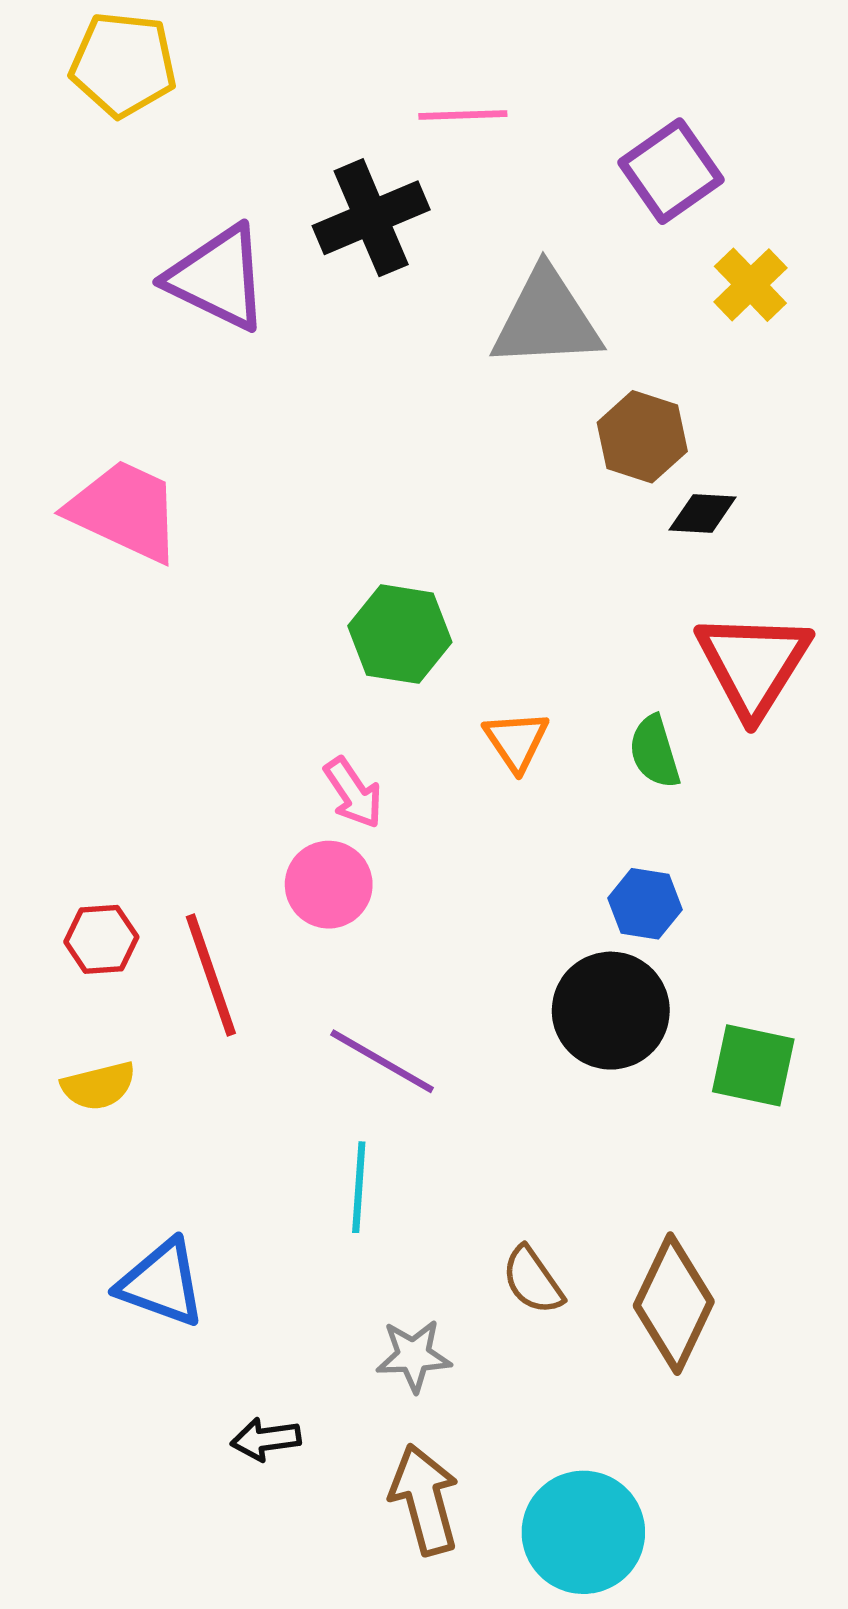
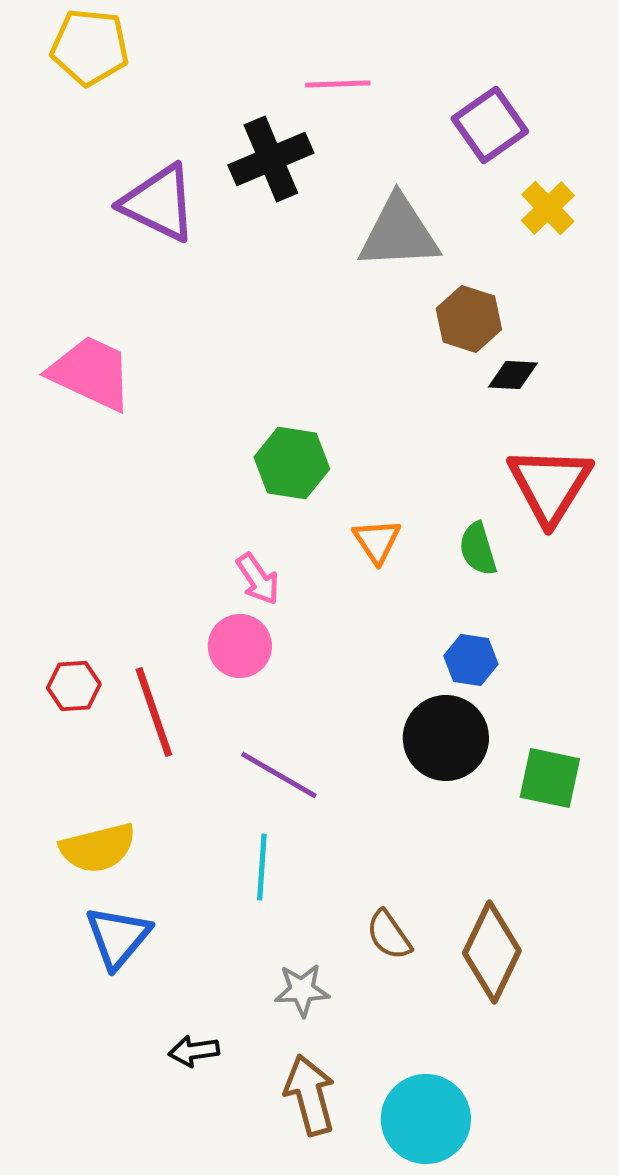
yellow semicircle: (99, 1086) -> (98, 848), moved, size x1.4
blue triangle: (162, 1283) -> (118, 937), turned 50

